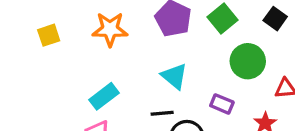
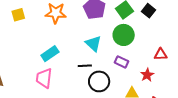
black square: (275, 19) -> (149, 11), moved
green circle: (248, 61) -> (124, 35), moved

